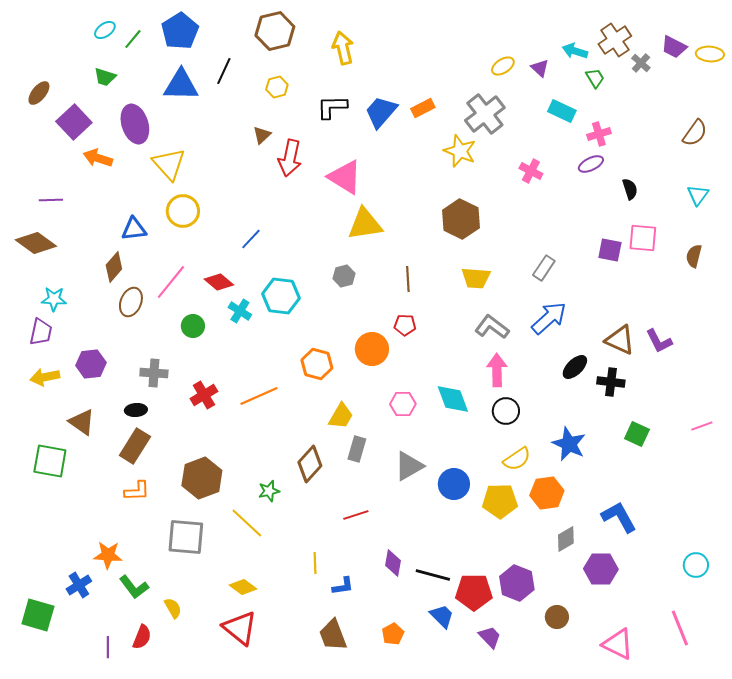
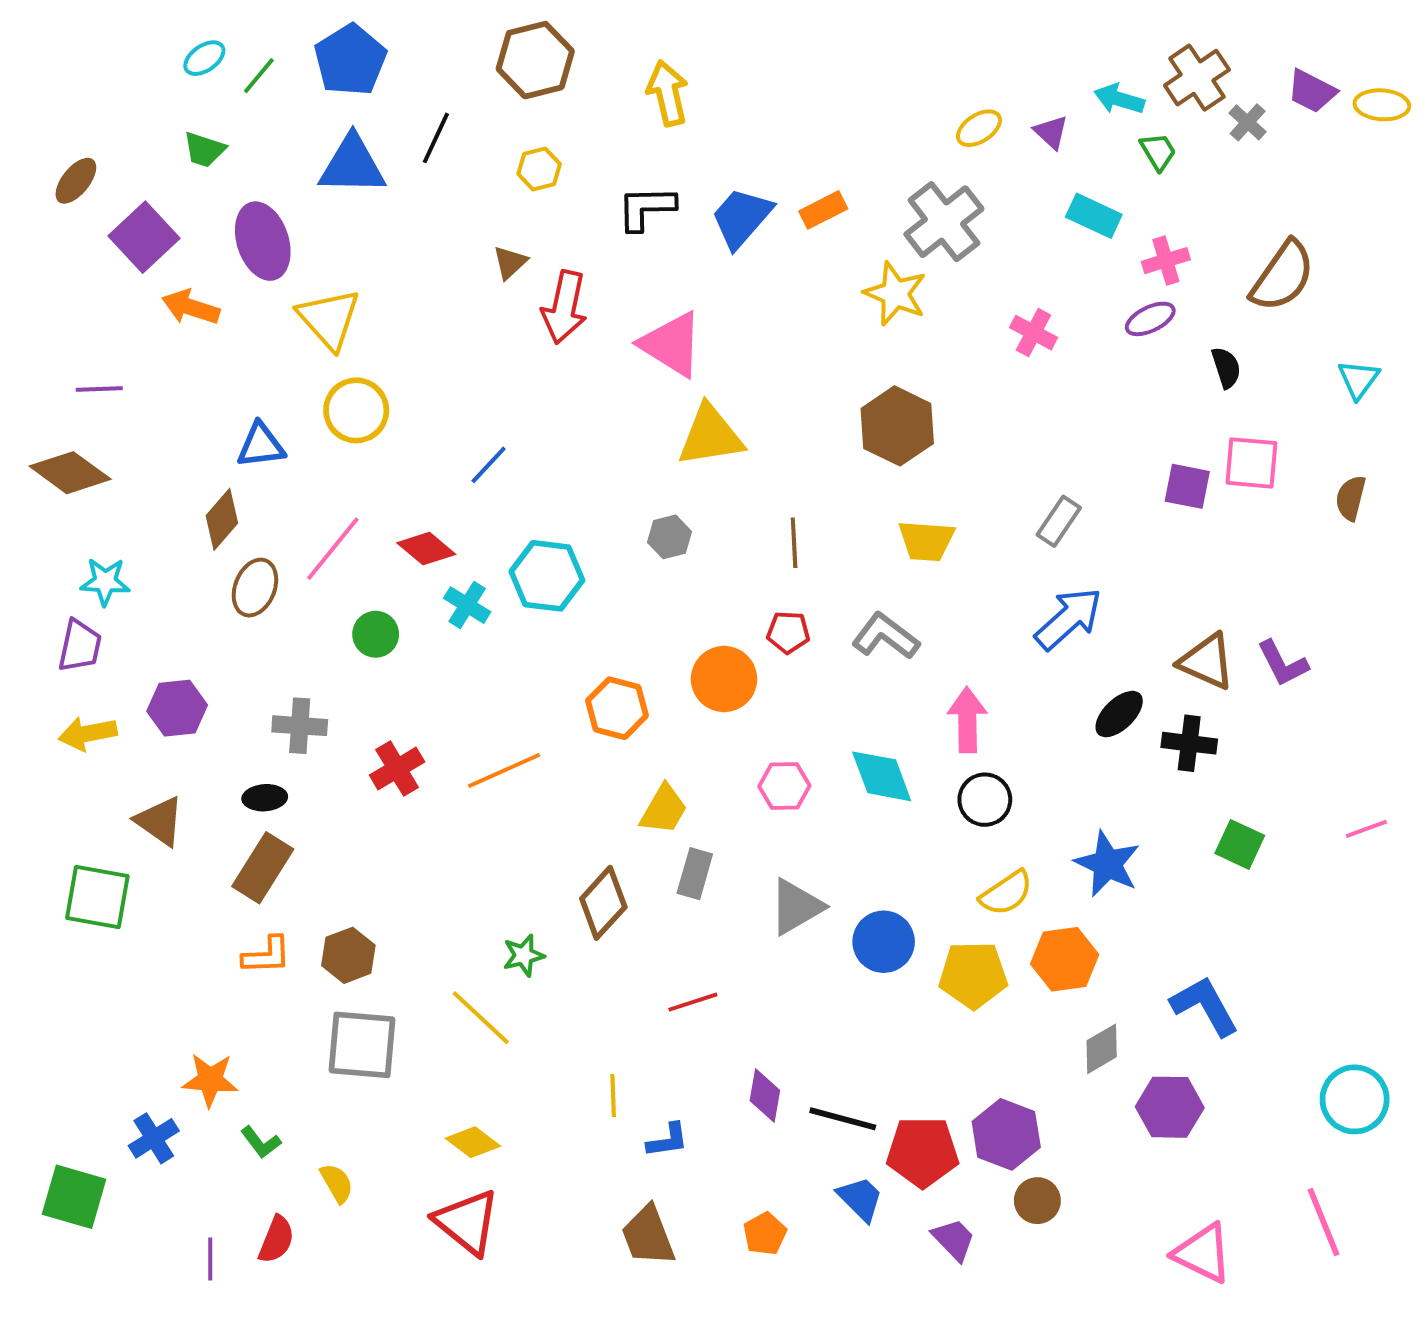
brown semicircle: (695, 133) -> (1283, 276), moved, size x1.4
gray L-shape: (492, 327) -> (886, 636), moved
brown hexagon: (202, 478) -> (348, 955), moved, size x0.7
cyan circle: (696, 565) -> (1355, 1099), size x1.4
green L-shape: (134, 587) -> (261, 1142), size x0.7
brown circle: (557, 617) -> (1037, 1201), moved

